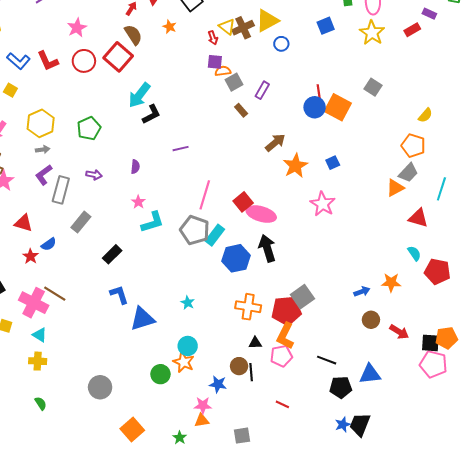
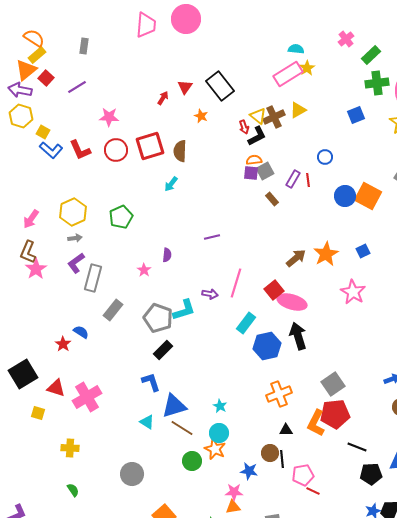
yellow triangle: (267, 21) -> (298, 110), size x0.7
pink star: (77, 28) -> (109, 117), turned 30
brown semicircle: (133, 35) -> (180, 151), moved, turned -145
blue circle: (281, 44) -> (325, 157), moved
red square: (118, 57) -> (150, 146), turned 32
purple square: (215, 62) -> (251, 173), moved
yellow square: (10, 90) -> (43, 132), moved
red line: (319, 91) -> (308, 180), moved
cyan arrow: (139, 95) -> (171, 184), size x0.6
black L-shape: (151, 114) -> (257, 136), moved
brown arrow: (275, 143) -> (296, 258), moved
purple arrow: (94, 175) -> (210, 294), moved
pink star: (138, 202) -> (144, 270), moved
red triangle: (24, 223) -> (56, 388), moved
gray pentagon: (195, 230) -> (158, 318), moved
blue semicircle: (49, 244) -> (81, 332), turned -112
black rectangle: (112, 254) -> (163, 350), moved
brown line: (55, 294) -> (182, 428), moved
pink cross: (34, 303) -> (87, 397), moved, turned 32
cyan star: (188, 303) -> (220, 406), moved
orange cross: (248, 307) -> (279, 394), turned -30
red pentagon: (286, 311) -> (335, 414), moved
cyan triangle: (40, 335) -> (147, 422), moved
pink pentagon: (281, 356) -> (303, 475), moved

